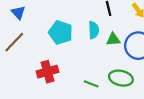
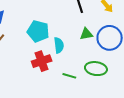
cyan semicircle: (94, 30) -> (59, 45), moved
red cross: (47, 72) -> (42, 61), moved

